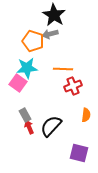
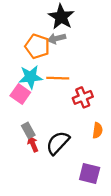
orange line: (63, 69) -> (58, 78), moved

